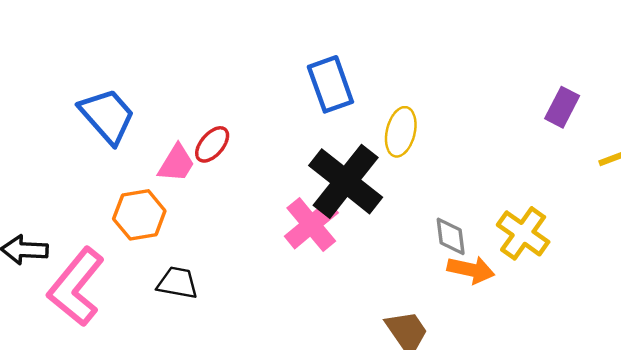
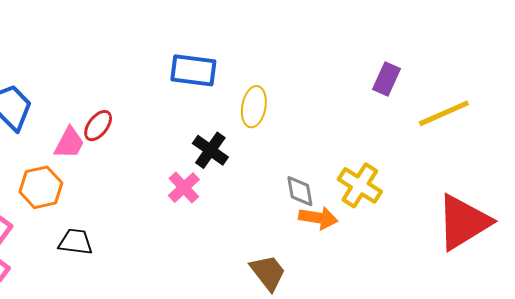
blue rectangle: (330, 84) -> (193, 70), turned -60
black cross: (346, 181) -> (210, 150), size x0.6
pink cross: (311, 225) -> (184, 188), size x0.7

